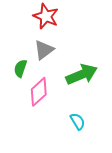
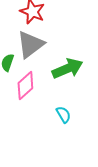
gray triangle: (44, 50) -> (30, 45), size x1.4

